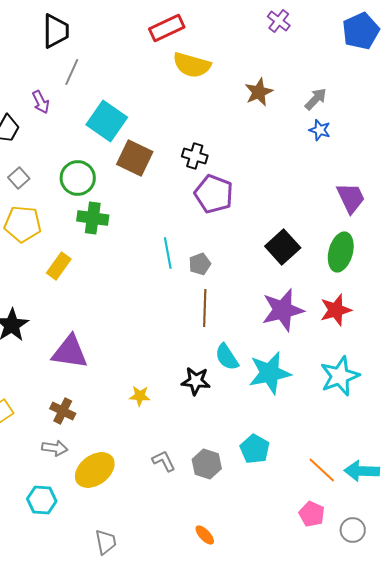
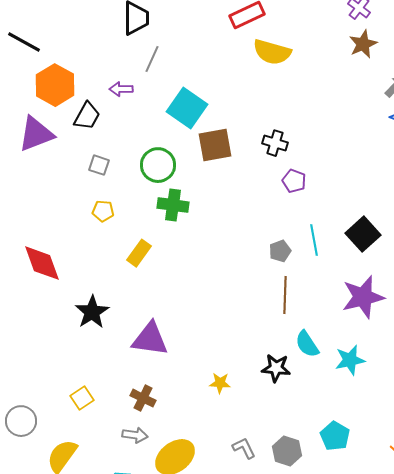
brown star: (259, 92) -> (363, 44), moved
purple arrow: (41, 102) -> (121, 89), turned 115
brown square: (135, 158) -> (215, 145), turned -36
gray square: (19, 178) -> (99, 165), turned -30
purple pentagon: (214, 194) -> (294, 181), size x0.6
yellow pentagon: (23, 224) -> (103, 211), size x0.6
cyan line: (168, 253) -> (314, 240), moved
cyan star: (270, 373) -> (350, 360), size x0.7

